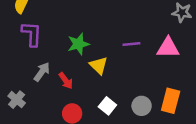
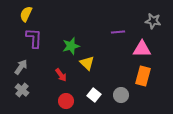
purple line: (131, 44) -> (118, 32), moved
gray arrow: (42, 72) -> (21, 67), moved
orange rectangle: (171, 101) -> (143, 76), moved

